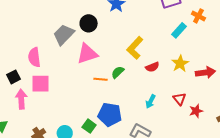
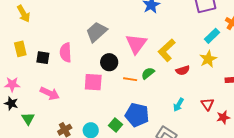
black circle: (89, 23) -> (109, 62), moved
pink triangle: (87, 54) -> (136, 44), moved, turned -40
yellow star: (180, 64) -> (208, 59), moved
black square: (13, 77) -> (43, 58), moved, turned 32
pink square: (41, 84) -> (93, 82), moved
pink arrow: (21, 99) -> (50, 93), turned 114

